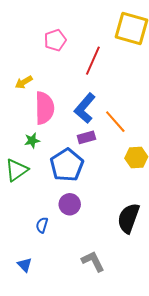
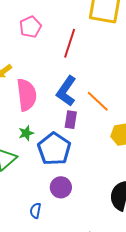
purple rectangle: (86, 137) -> (71, 120), turned -60
green star: (32, 141) -> (26, 133), moved

